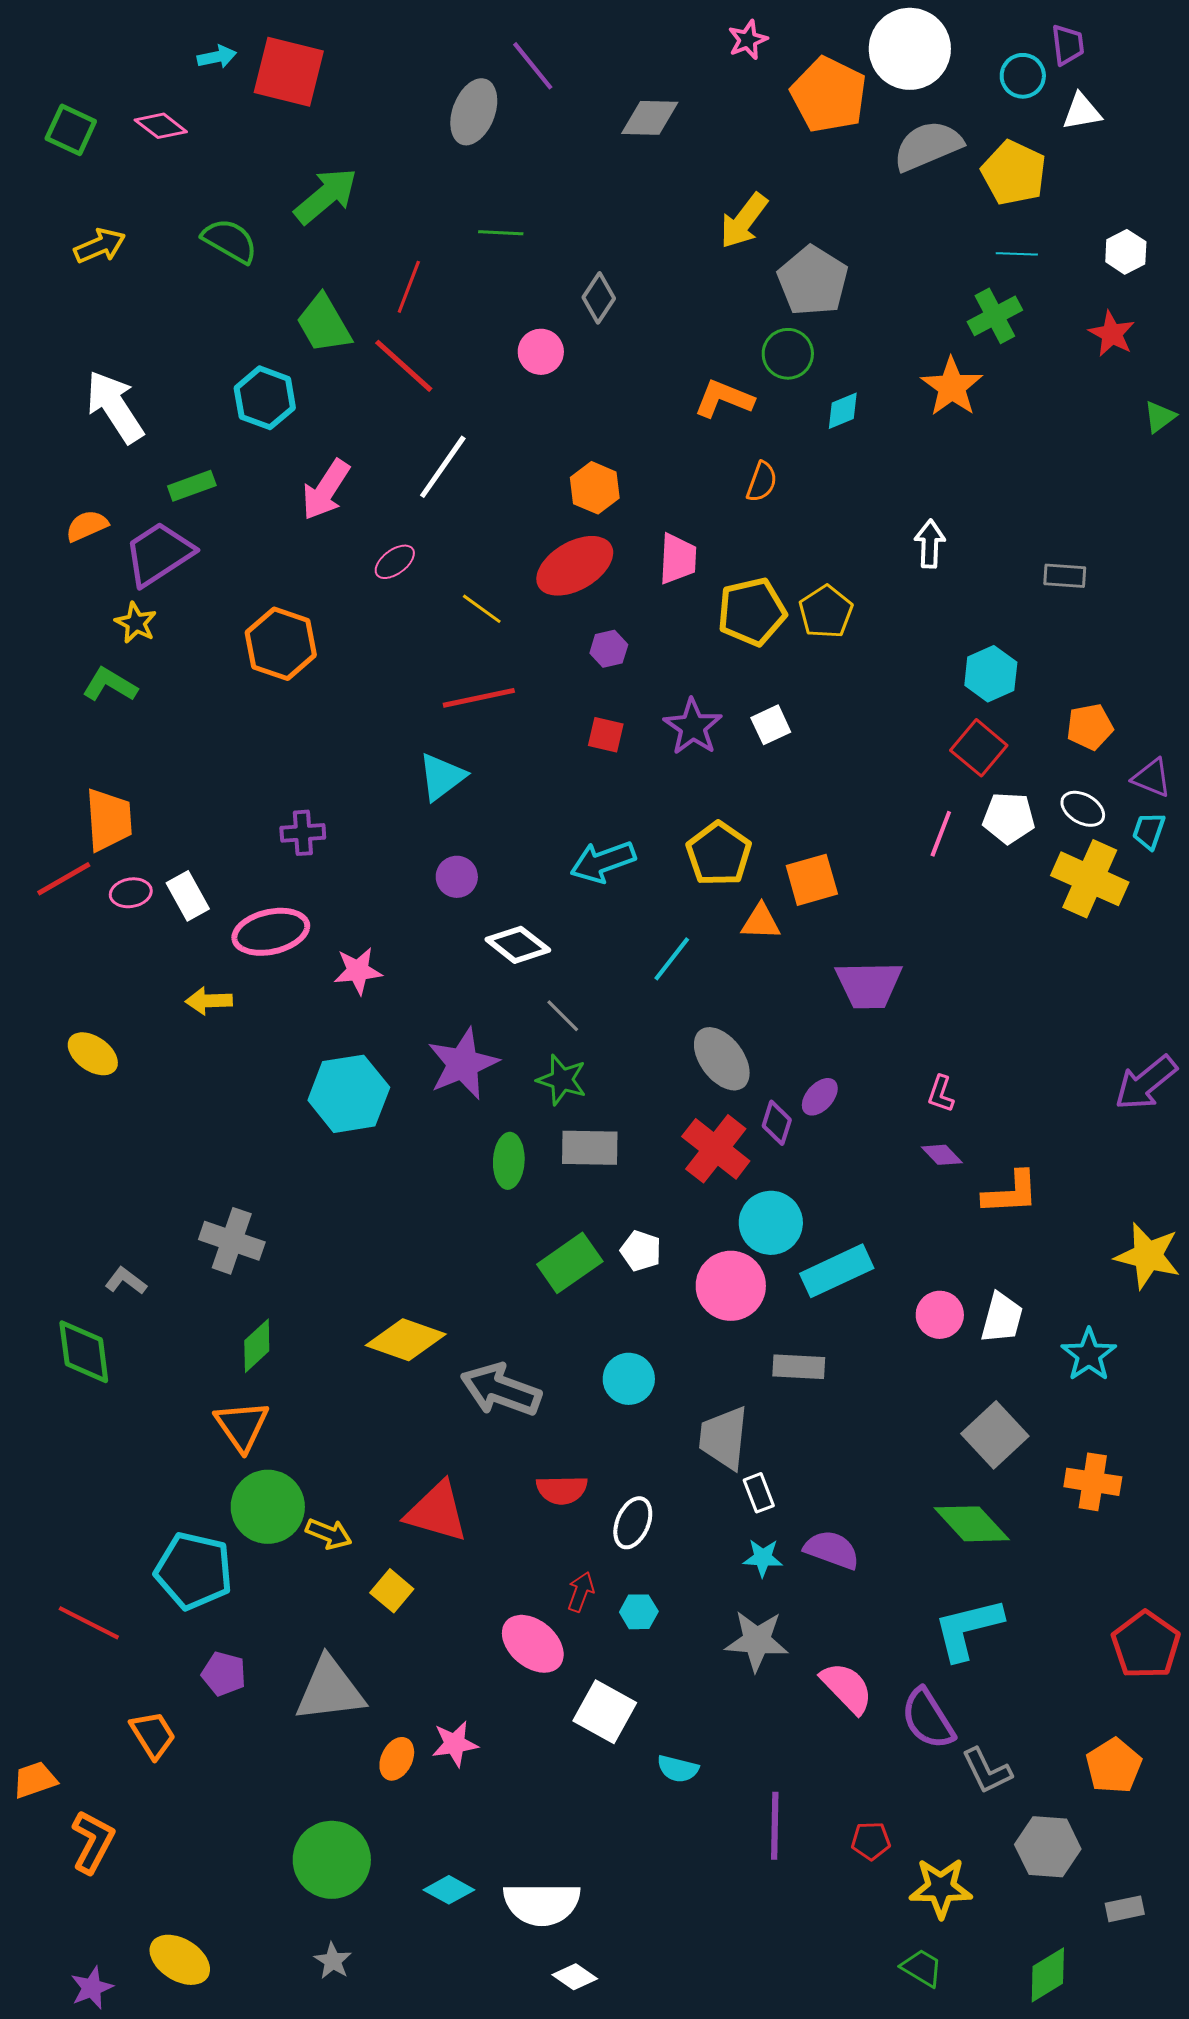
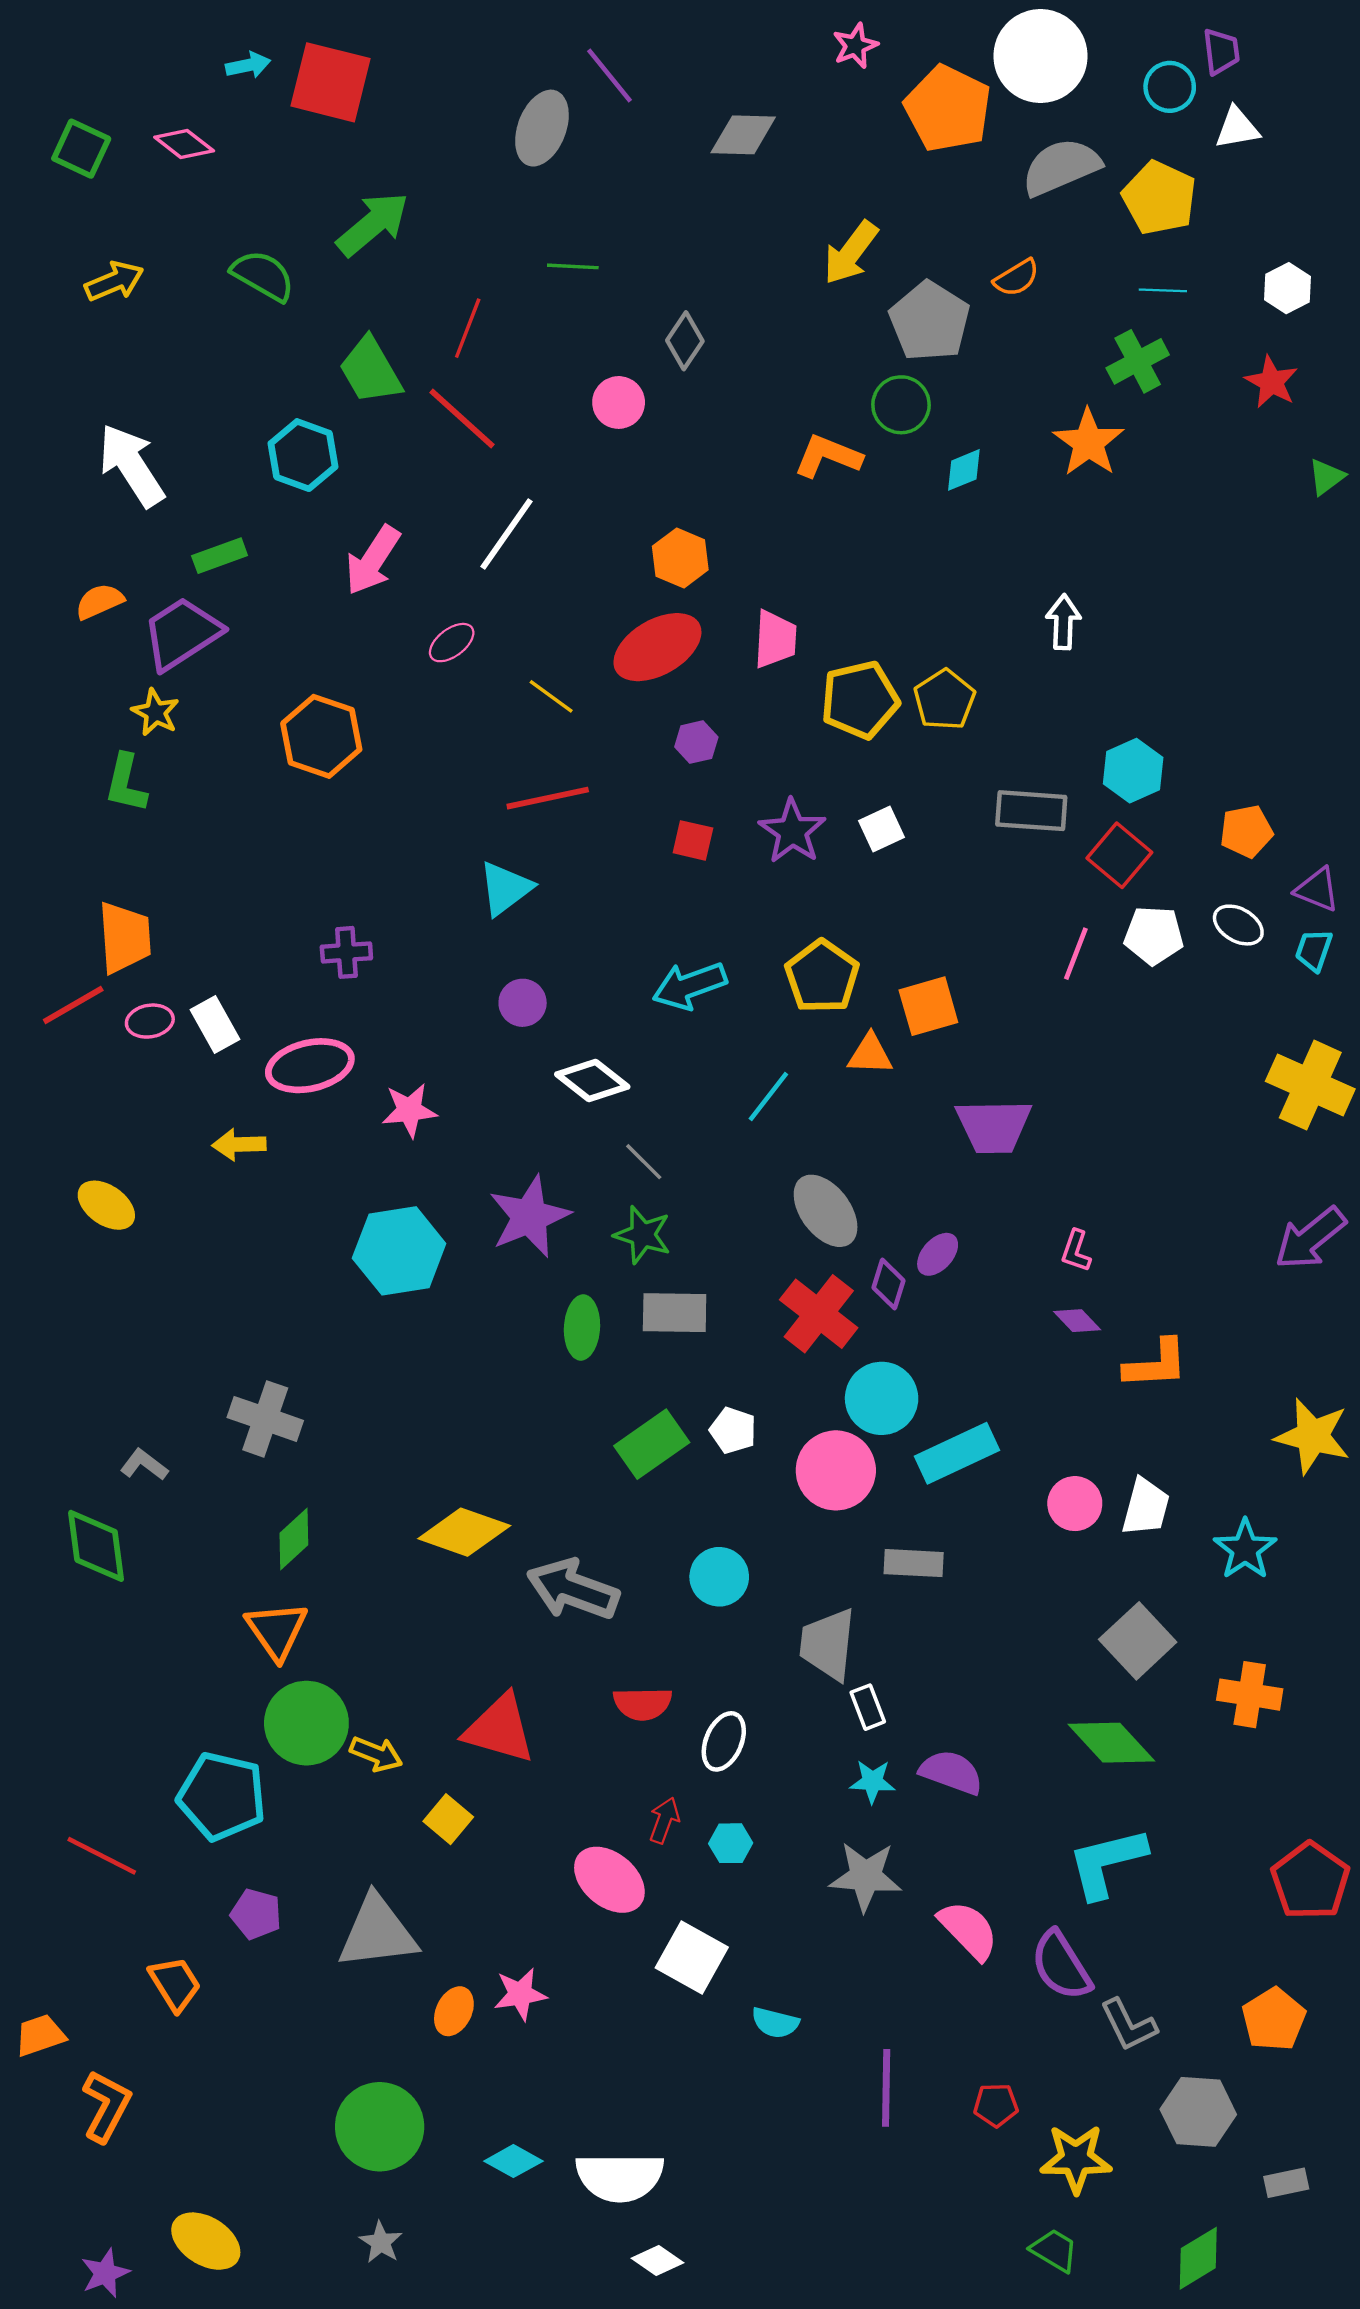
orange semicircle: (762, 482) -> (1016, 278), moved, turned 39
gray rectangle: (1065, 576) -> (1031, 811), moved, size x1.5
green L-shape: (110, 685) -> (126, 783), turned -108
yellow cross: (1090, 879) -> (1310, 1085), moved

